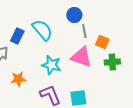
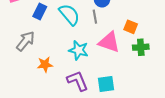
gray line: (84, 31) -> (95, 17), moved
blue rectangle: (17, 36) -> (40, 11), moved

